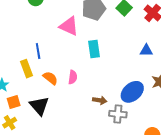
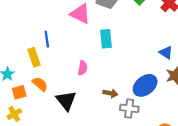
blue triangle: (146, 50) -> (166, 53), moved, turned 32
orange semicircle: (50, 78) -> (40, 84), moved
black triangle: (39, 106) -> (66, 101), moved

